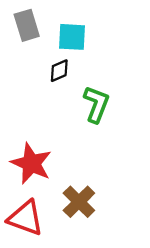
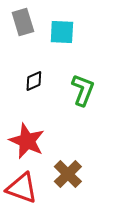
black diamond: (59, 71) -> (34, 81), moved

